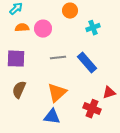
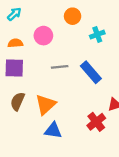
orange semicircle: (22, 28) -> (15, 43), moved
orange triangle: (57, 93) -> (46, 105), moved
red cross: (92, 109) -> (96, 122), turned 30

